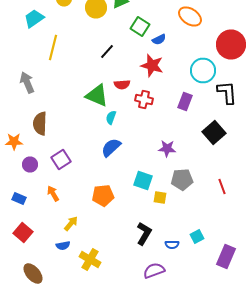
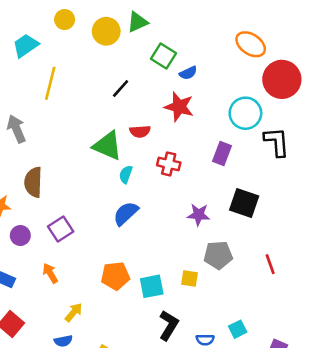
orange ellipse: (190, 16) -> (251, 44), moved
red cross: (144, 100) -> (169, 164), moved
black square: (214, 132) -> (244, 203), moved, turned -30
cyan square: (143, 180) -> (152, 286), moved, turned -30

